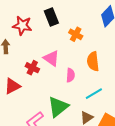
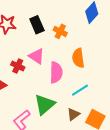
black rectangle: (51, 17) -> (37, 25), moved
pink semicircle: (70, 75) -> (56, 72), size x1.5

